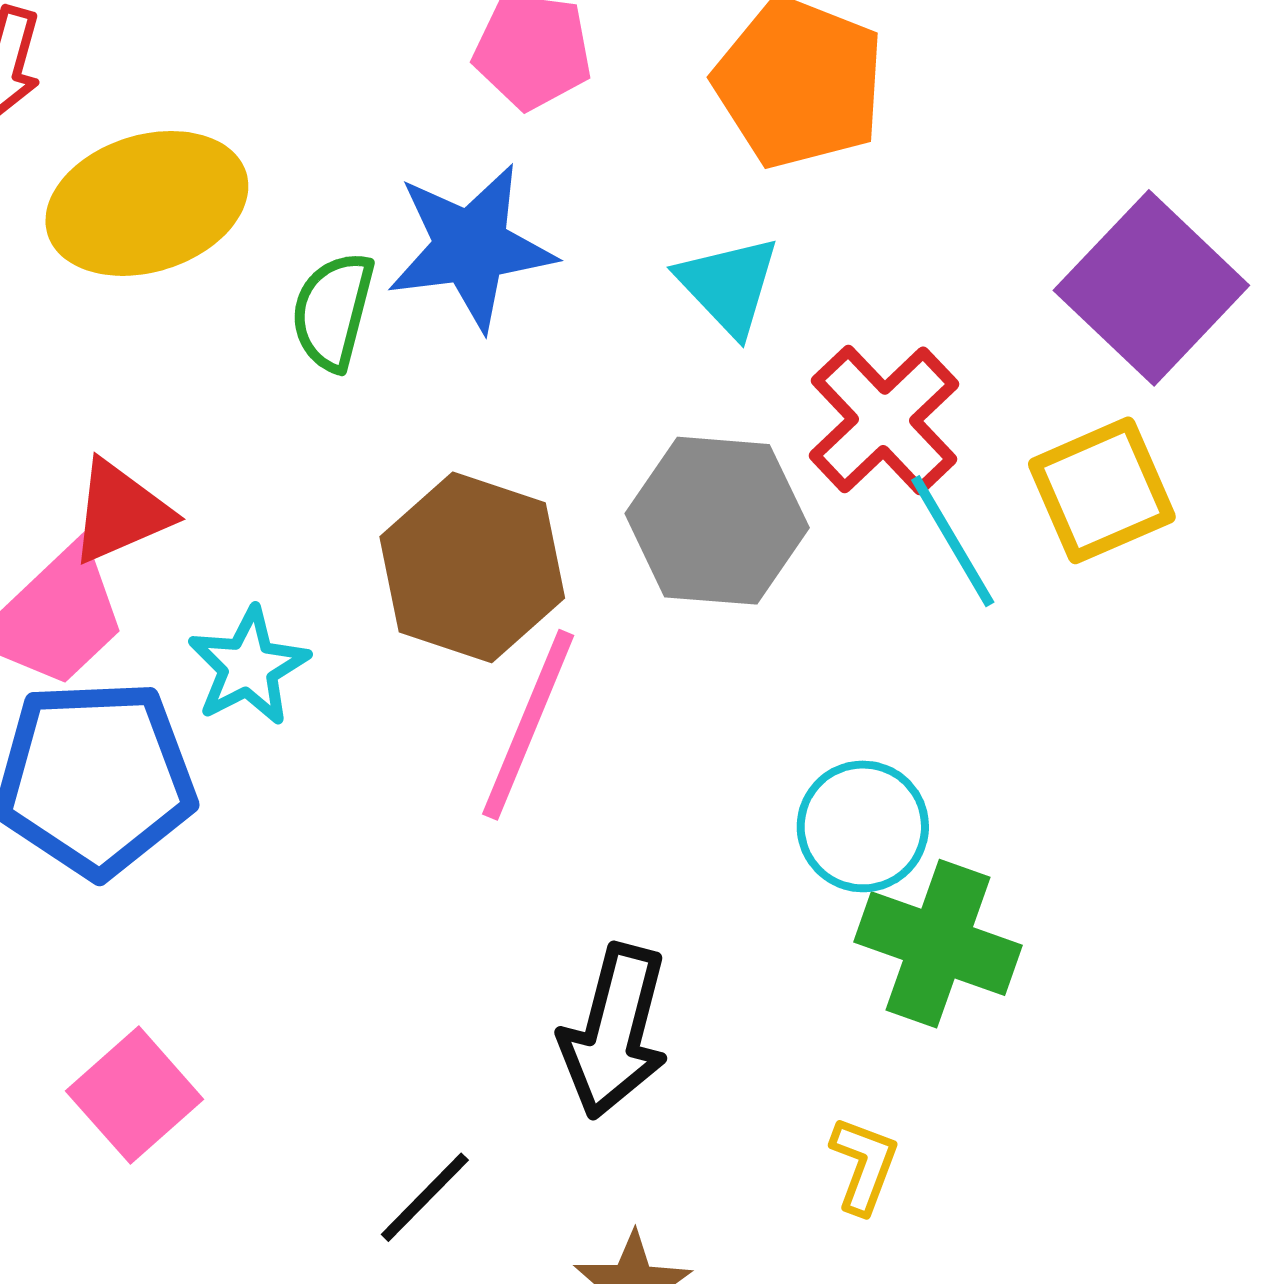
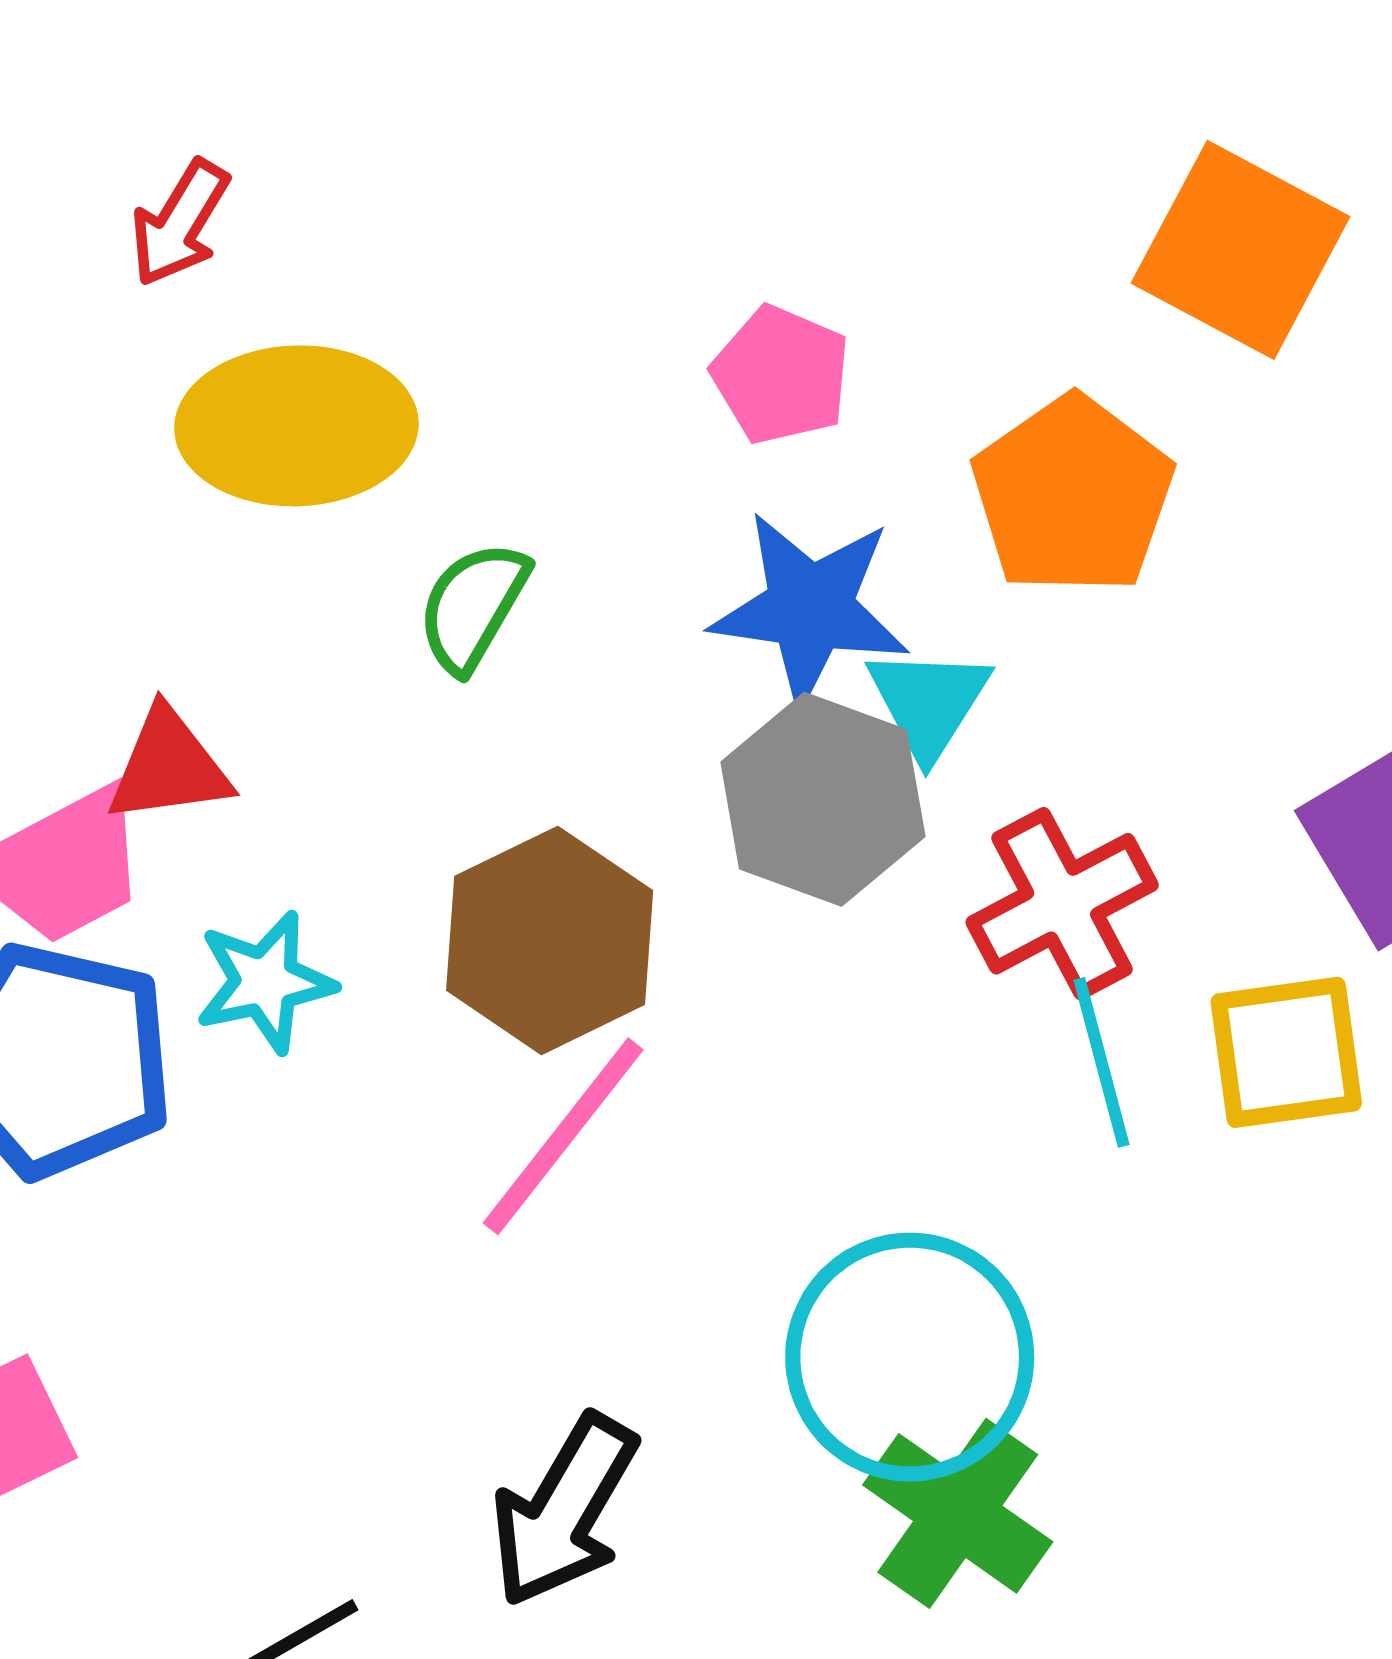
blue star: (471, 247) -> (810, 608), moved
gray hexagon: (717, 521) -> (823, 799), moved
cyan circle: (863, 826) -> (910, 1357), size x1.6

